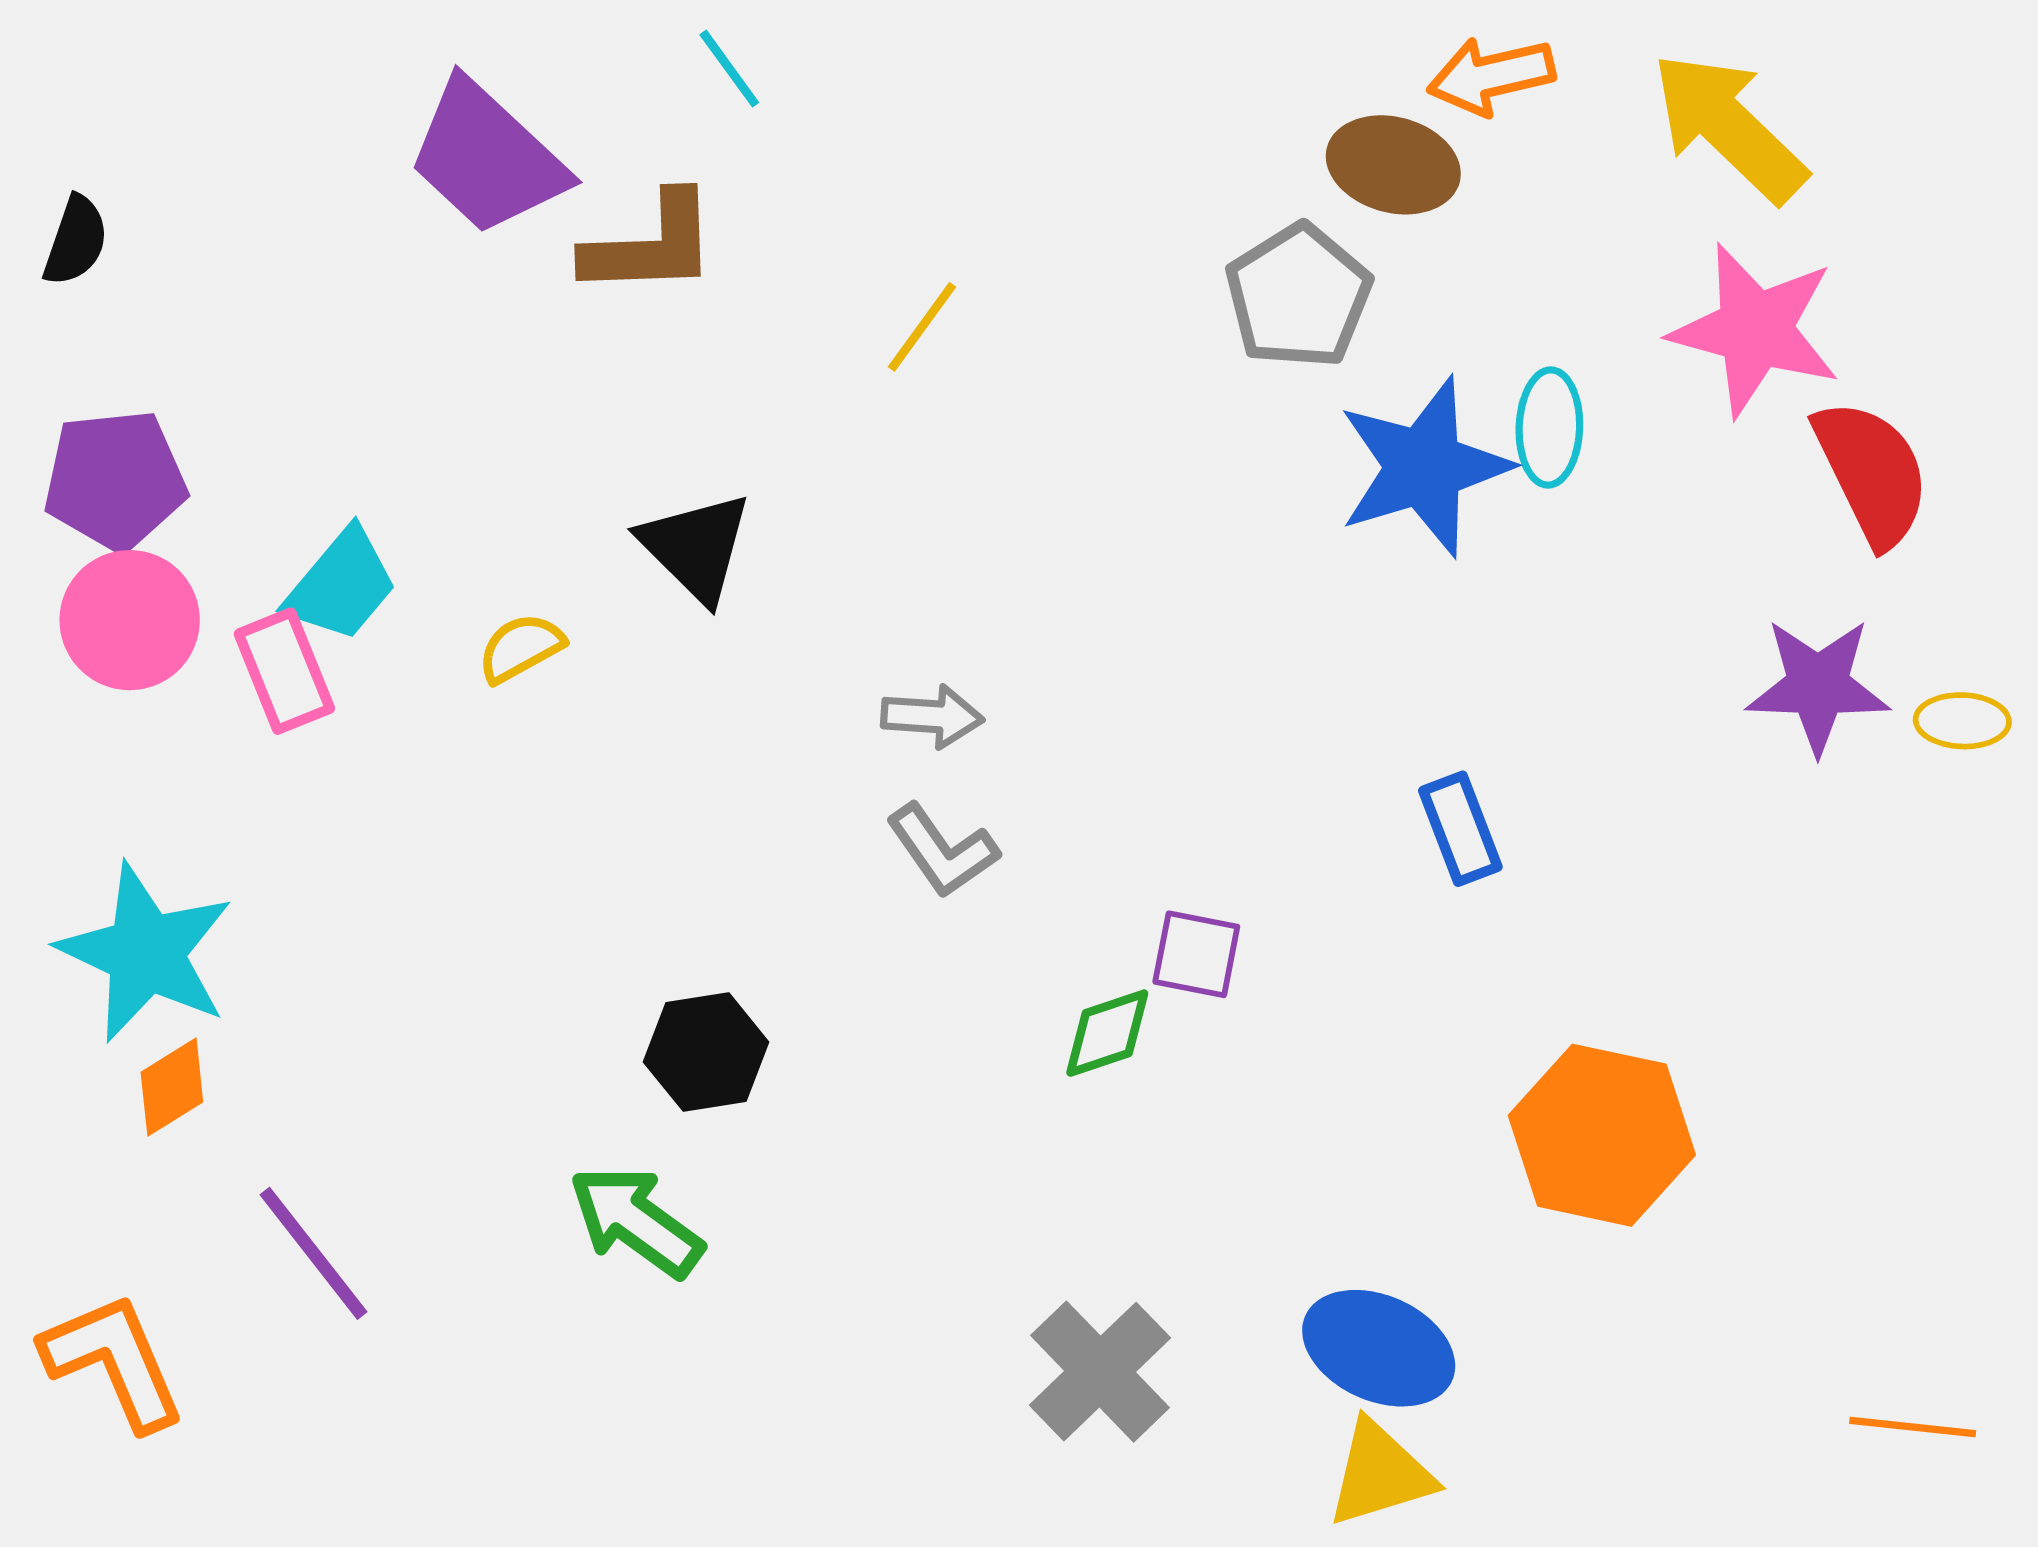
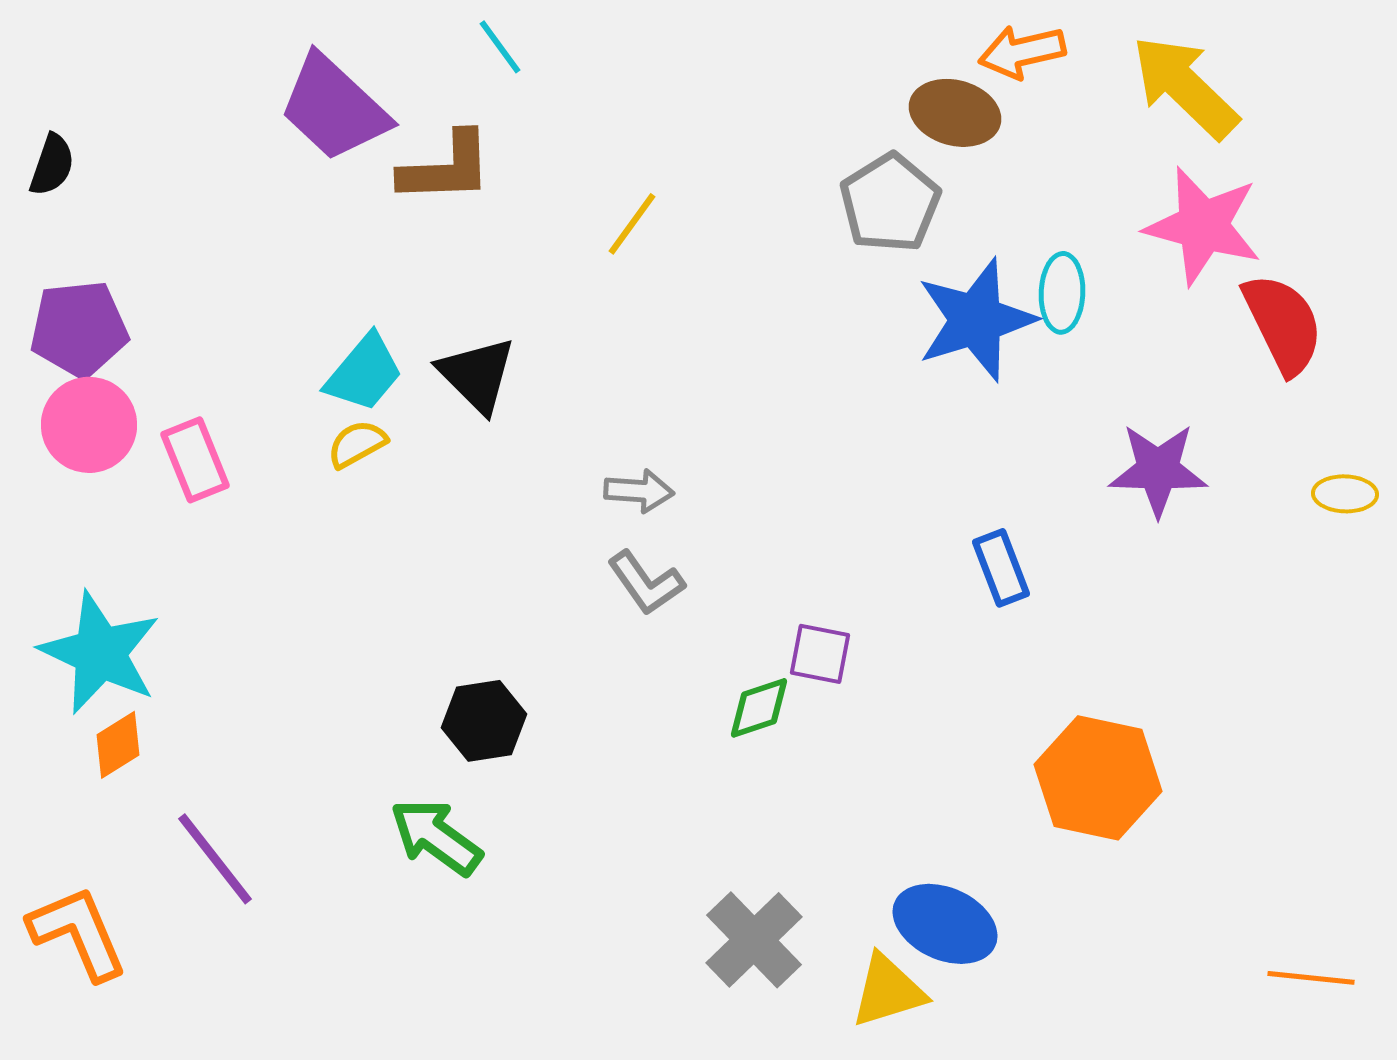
cyan trapezoid: (341, 585) -> (364, 373), moved
purple star: (1818, 686) -> (1158, 470), moved
yellow triangle: (1380, 1474) -> (888, 991), moved

